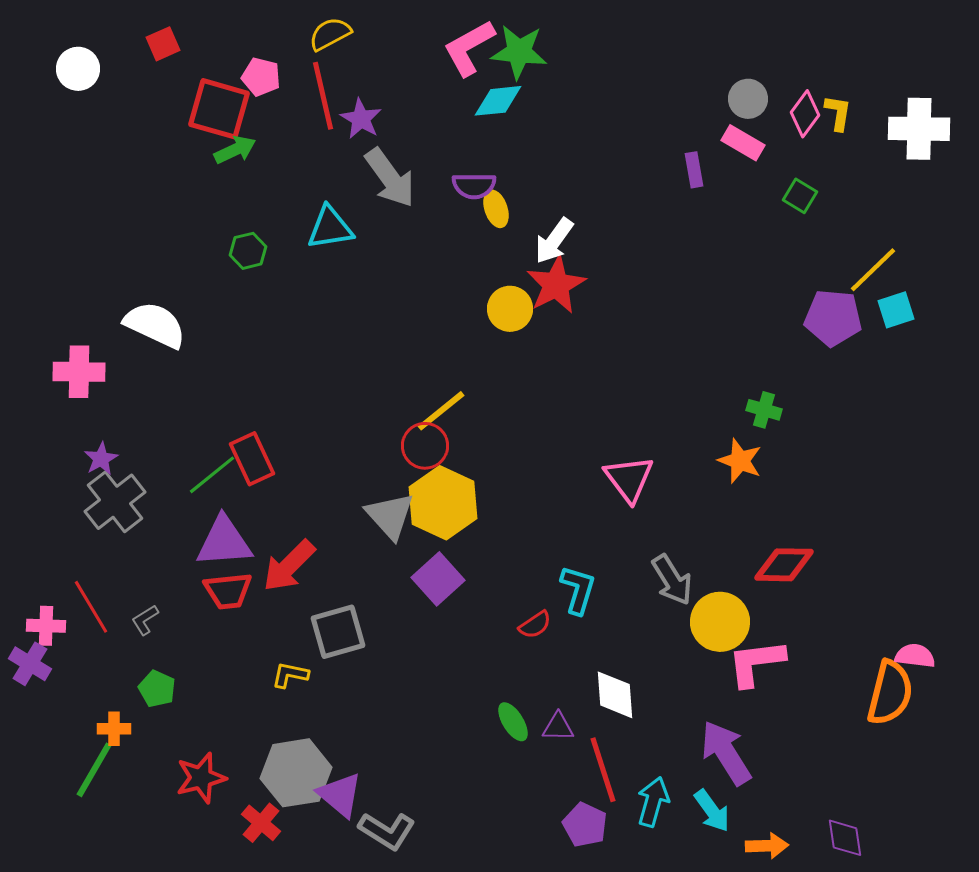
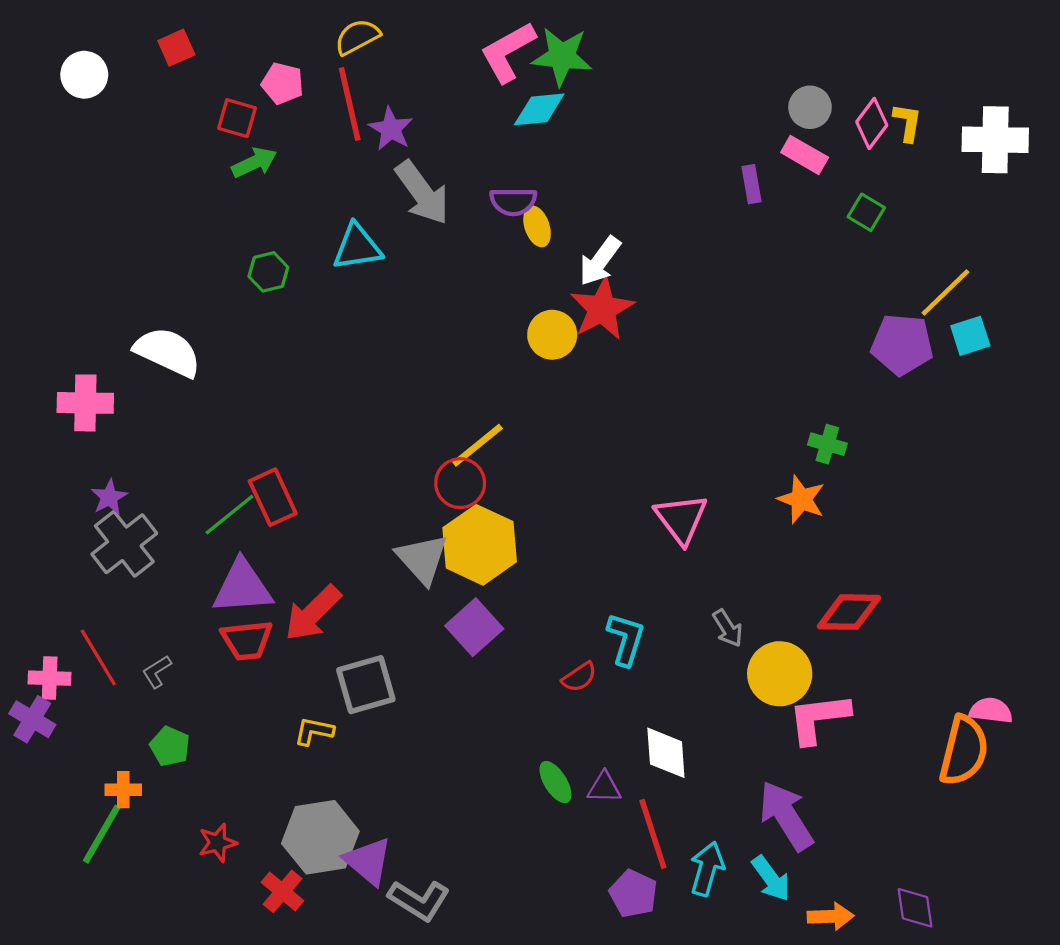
red square: (219, 109) -> (237, 118), size x0.6
gray arrow: (672, 580) -> (728, 628), size x0.7
red star: (201, 778) -> (217, 843), size x0.7

